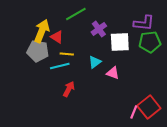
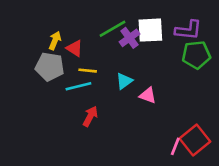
green line: (76, 14) -> (112, 29), moved
yellow arrow: (42, 31) -> (55, 40), size x0.6
white square: (120, 42) -> (150, 30), moved

